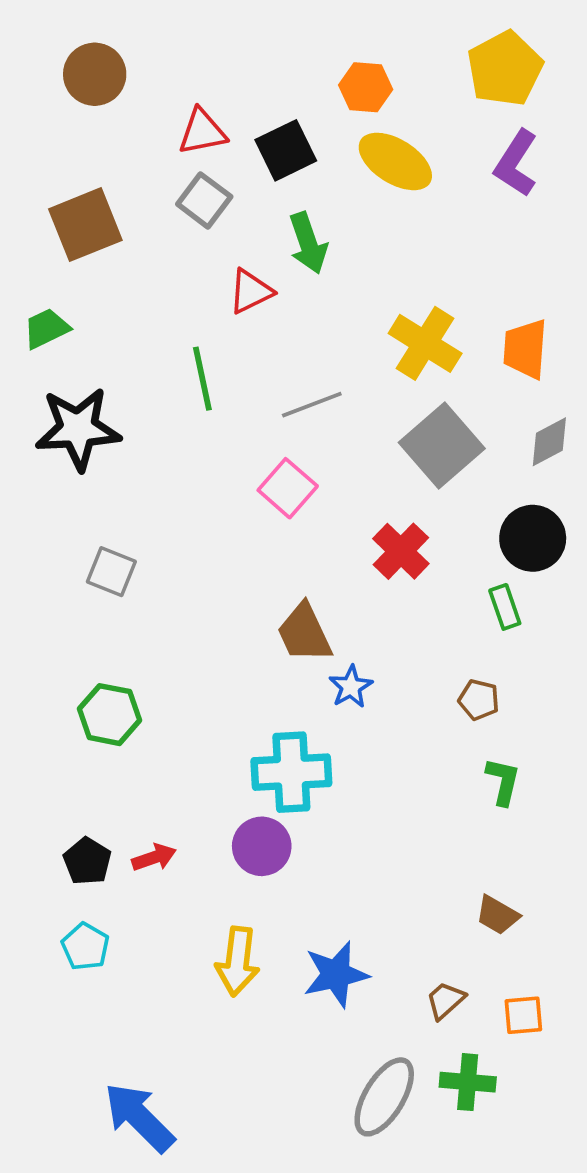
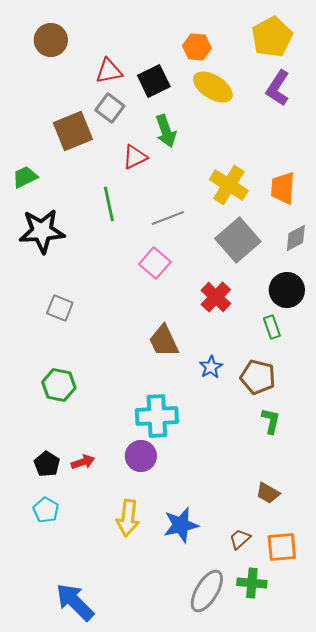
brown square: (85, 225) -> (73, 131), moved
blue star: (351, 687) -> (211, 367), moved
brown pentagon: (479, 700) -> (258, 377), size x1.6
orange square: (523, 1015) -> (282, 547), size x1.4

